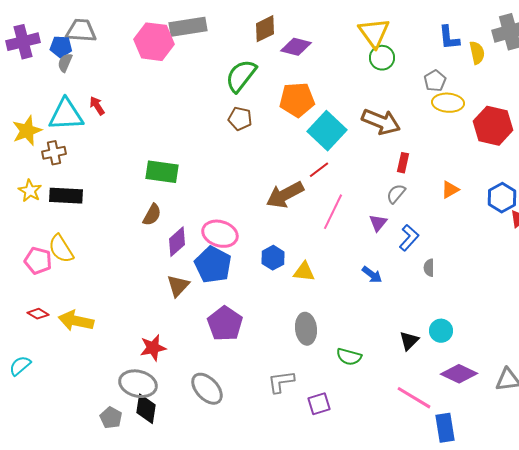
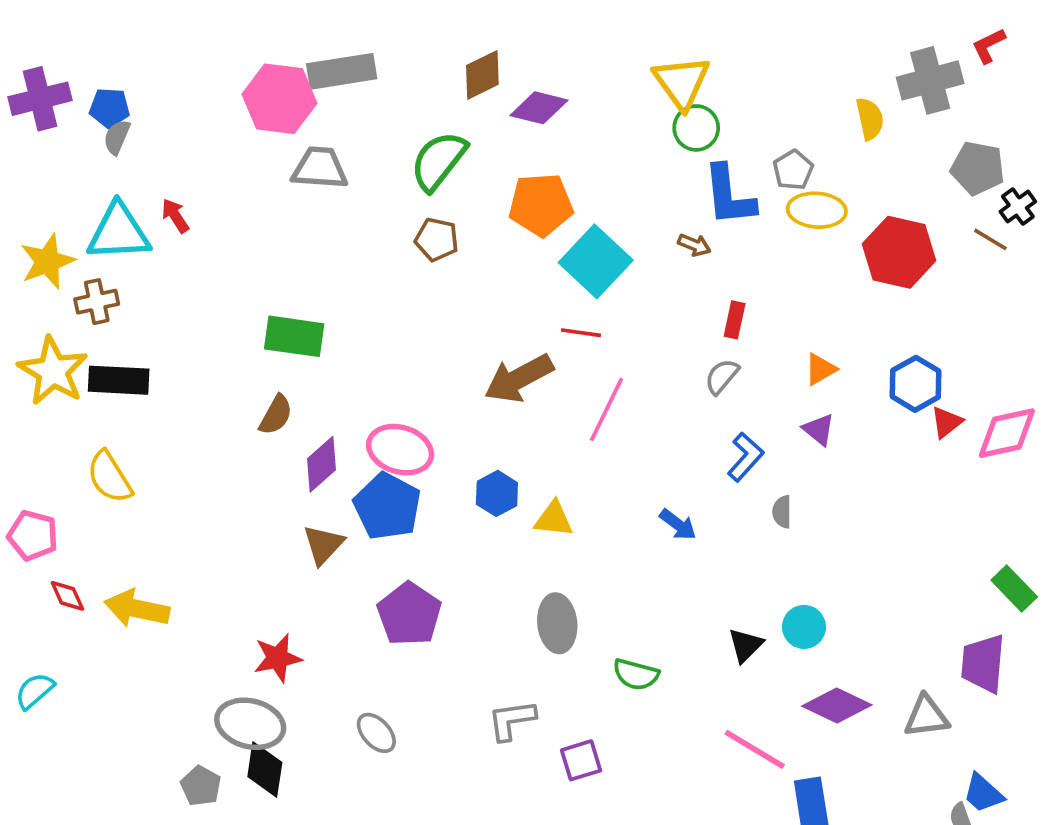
gray trapezoid: (81, 31) -> (320, 168), moved
blue L-shape: (449, 38) -> (729, 196), moved, size x1.4
brown arrow: (381, 122) -> (694, 245), size x0.5
red line: (319, 170) -> (581, 333), turned 45
yellow star: (30, 191) -> (53, 371), size x1.6
purple triangle: (378, 223) -> (819, 430), moved, turned -30
pink pentagon: (38, 261) -> (33, 536), moved
red diamond: (38, 314) -> (67, 596), turned 35
gray ellipse: (207, 389) -> (376, 733), size x0.7

